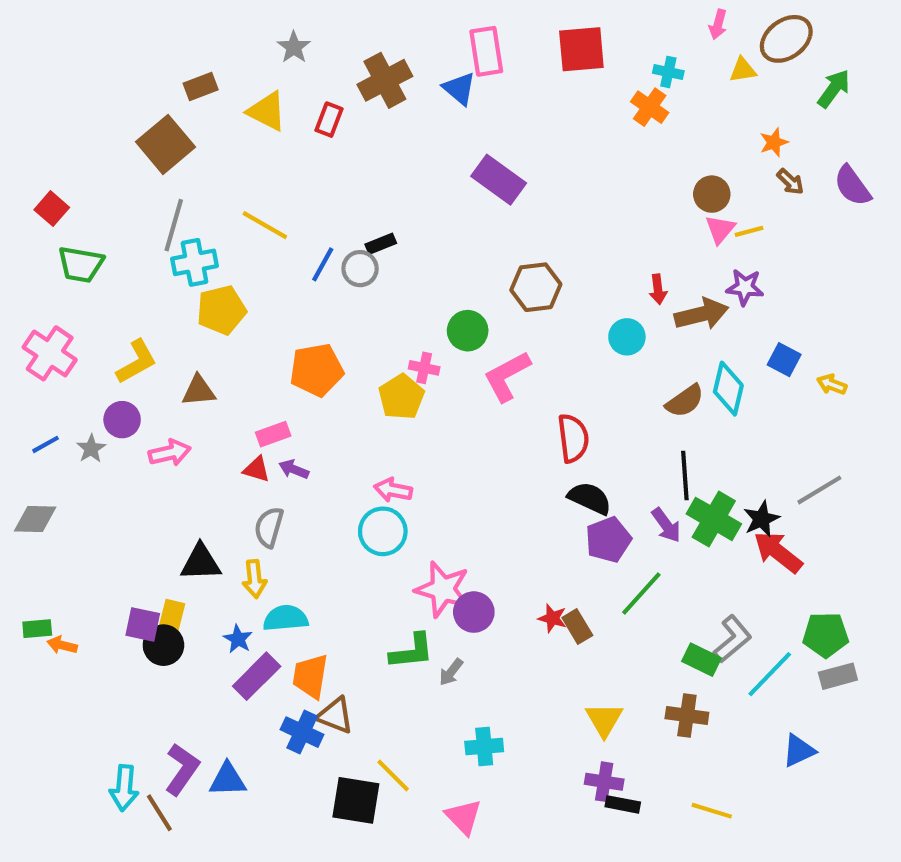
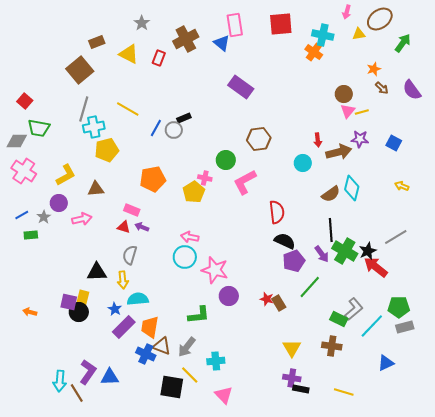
cyan cross: (668, 72) -> (323, 35), size x1.5
blue square: (784, 360) -> (394, 143), moved
pink rectangle: (273, 434) -> (132, 210), turned 42
gray diamond: (35, 519) -> (17, 141), moved
pink star: (443, 589) -> (215, 270), moved
green rectangle: (37, 629) -> (31, 235), moved
gray arrow: (451, 672) -> (187, 347), moved, size x1.5
cyan cross: (484, 747) -> (216, 361), moved

